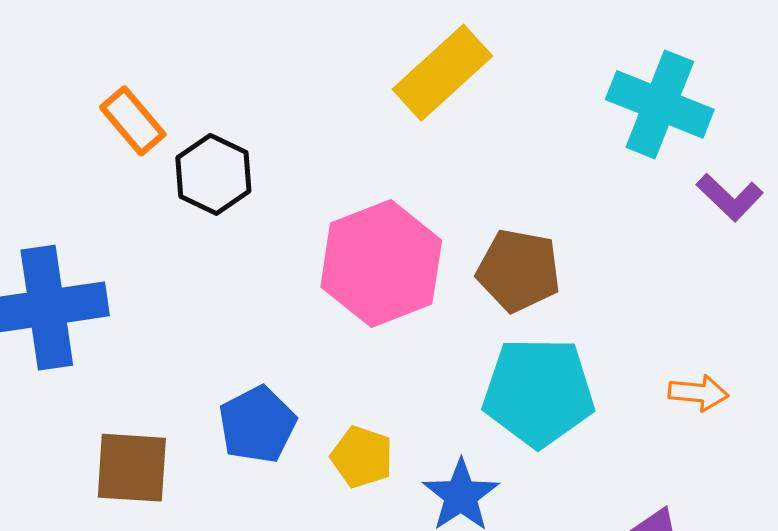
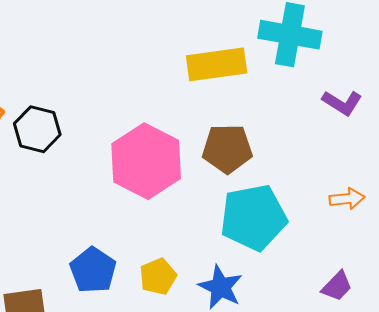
yellow rectangle: (442, 73) -> (217, 64), moved, turned 46
purple L-shape: (730, 197) -> (342, 103), moved
yellow pentagon: (362, 457) -> (158, 277), turned -30

